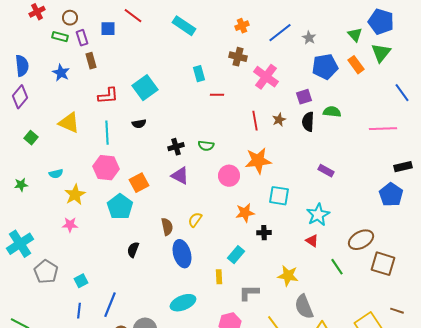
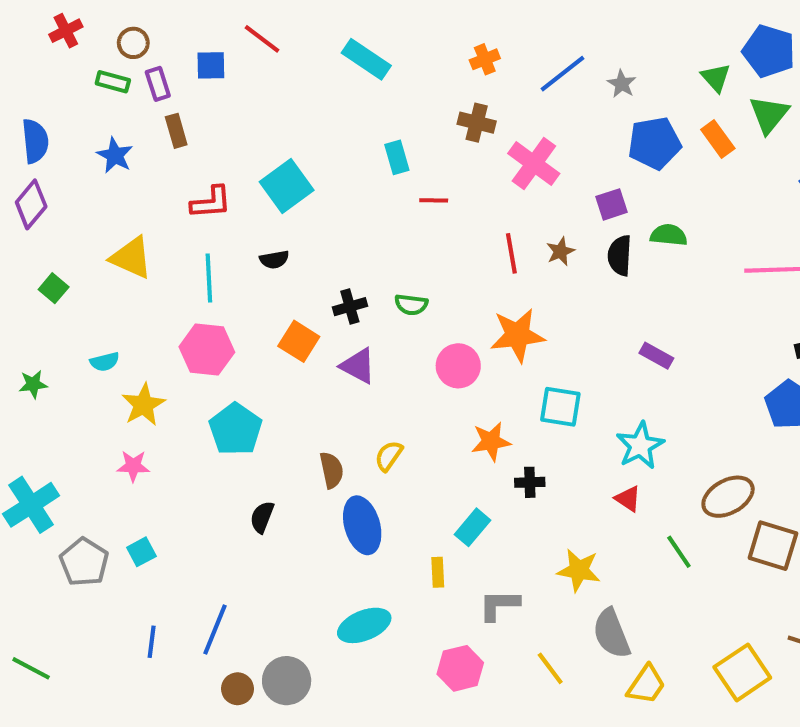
orange square: (139, 183) -> (299, 341), moved, turned -30
cyan square: (81, 281) -> (141, 552), moved

